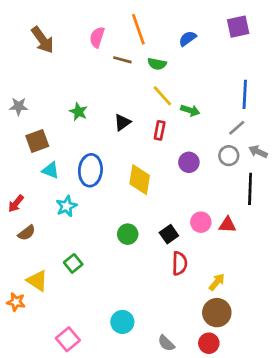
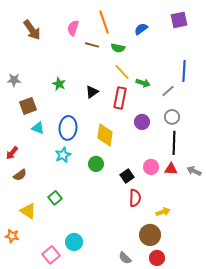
gray line: (237, 128) -> (168, 91), moved
red rectangle: (160, 130) -> (120, 98), size x1.5
gray arrow: (258, 152) -> (194, 171), moved
black line: (250, 189) -> (174, 143), moved
cyan star: (66, 206) -> (63, 155), moved
green circle: (128, 234) -> (96, 164), moved
yellow arrow: (217, 282) -> (163, 212), turned 32
orange star: (16, 302) -> (12, 236), moved
brown circle: (217, 313) -> (150, 235), moved
cyan circle: (122, 322) -> (74, 242), moved

